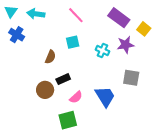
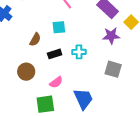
cyan cross: (102, 50) -> (79, 52), moved, turned -32
black rectangle: (63, 79) -> (55, 54), moved
blue trapezoid: (105, 97) -> (83, 99), moved

